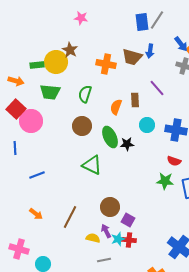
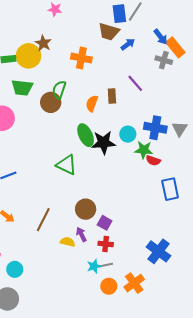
blue arrow: (150, 51) -> (128, 44), turned -136
brown trapezoid: (132, 57) -> (109, 32), moved
cyan circle: (147, 125) -> (128, 134), moved
brown circle: (82, 126) -> (51, 102), moved
black star: (127, 144) -> (104, 143), size x1.6
green star: (165, 181) -> (144, 150), moved
cyan star: (118, 239) -> (94, 266), moved
gray line: (104, 260) -> (106, 265), moved

